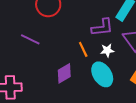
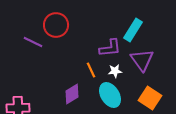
purple line: (30, 39) -> (33, 42), moved

